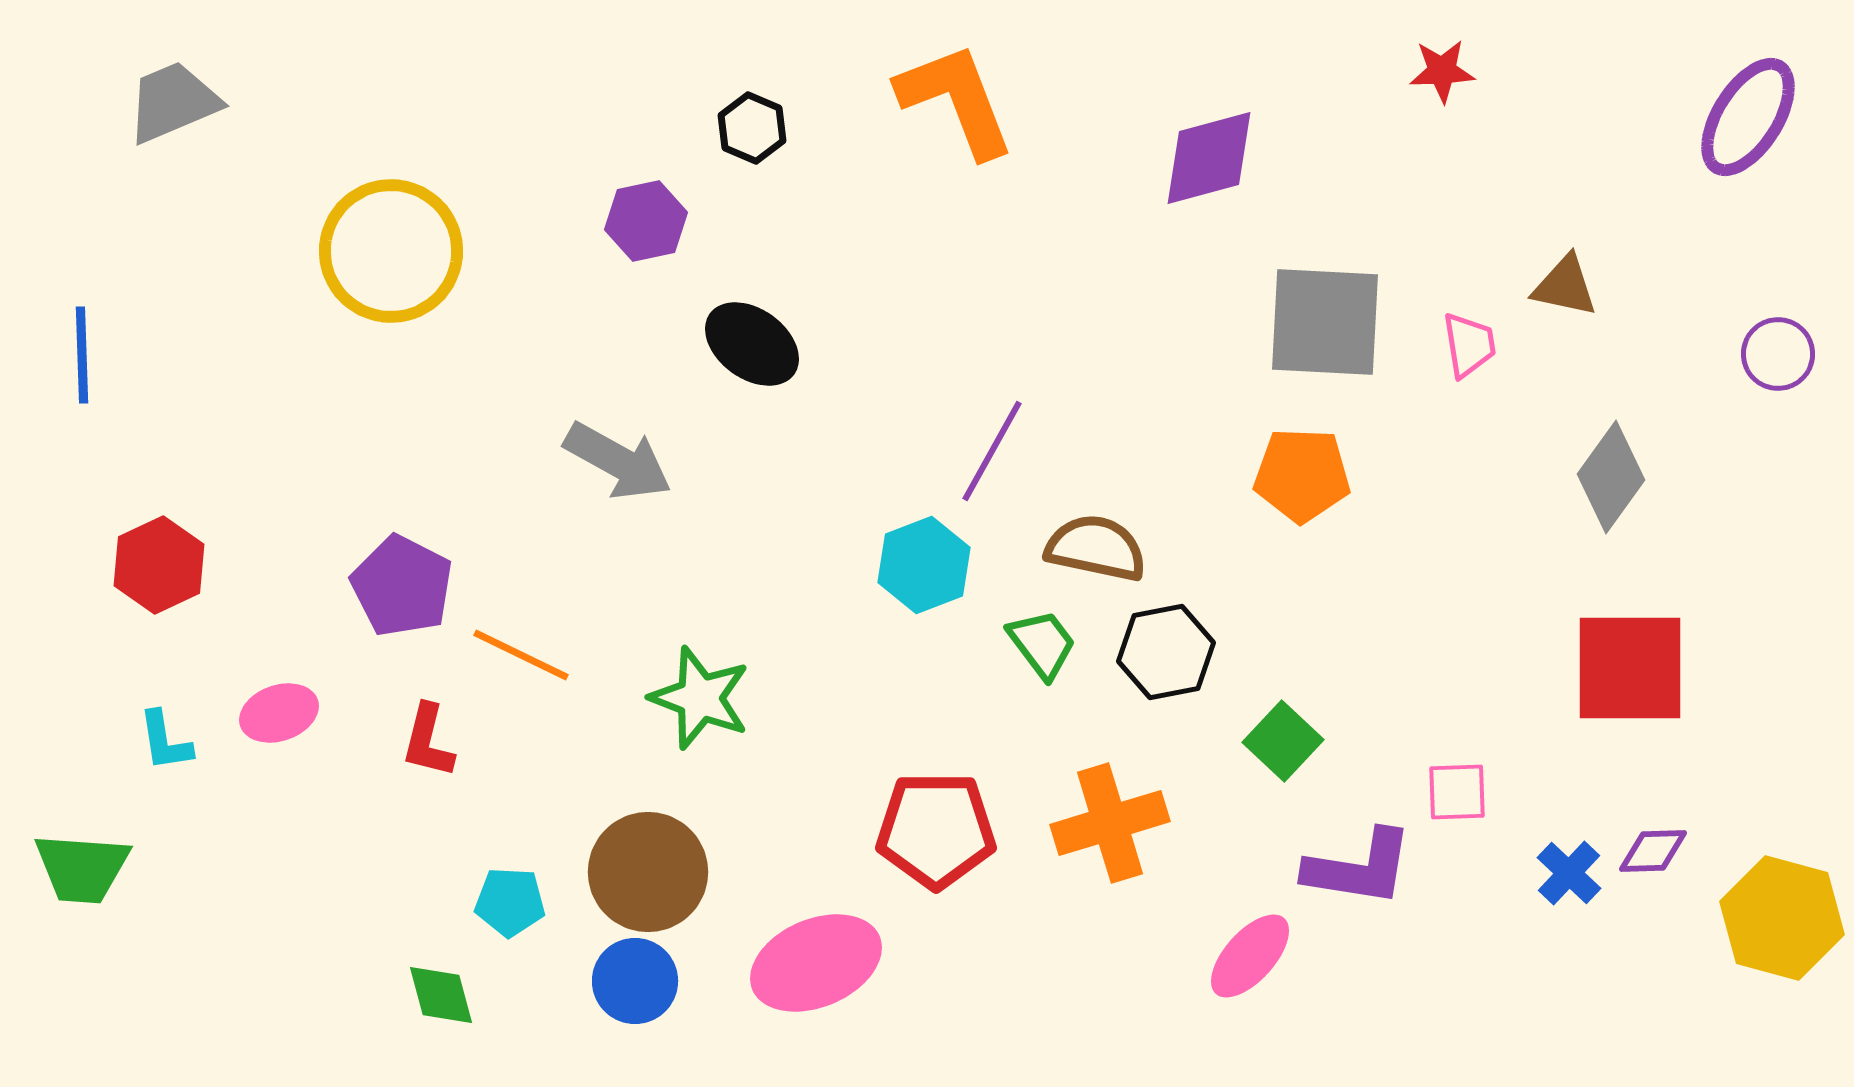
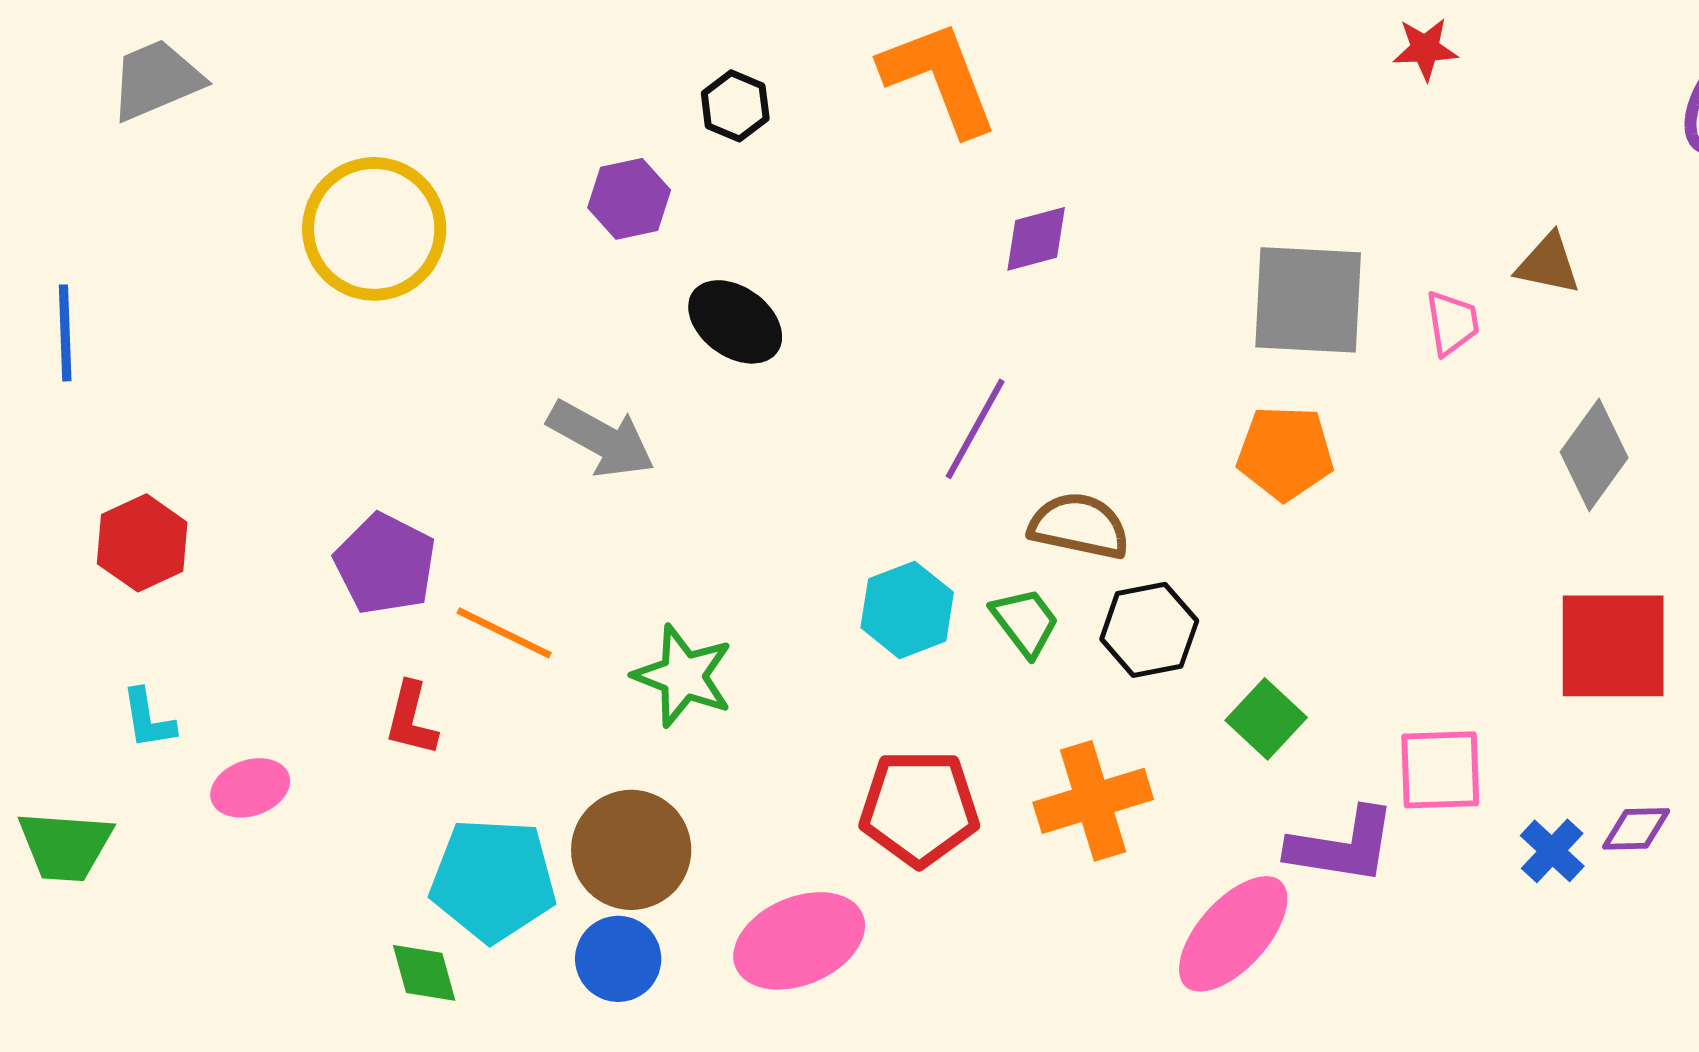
purple diamond: (1209, 158) -> (1036, 239), moved, size x0.7
cyan hexagon: (924, 565) -> (907, 610), moved
pink ellipse: (279, 713) -> (250, 788), moved
pink square: (1457, 792) -> (1440, 770), size x1.4
cyan pentagon: (510, 902) -> (493, 880), size x1.8
pink ellipse: (1250, 956) -> (1233, 934), size x1.4

